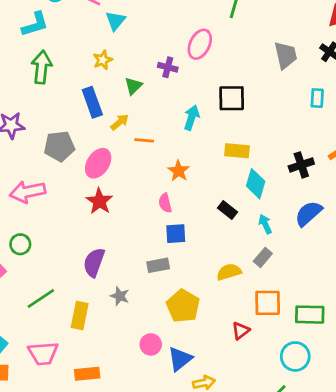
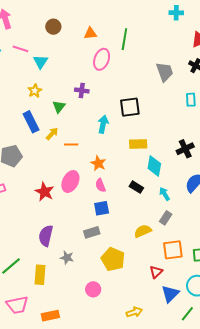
pink ellipse: (200, 44) -> (102, 59), moved
pink ellipse: (98, 163) -> (70, 182), moved
pink semicircle: (165, 203) -> (100, 185), moved
blue triangle: (180, 359) -> (170, 294), moved

